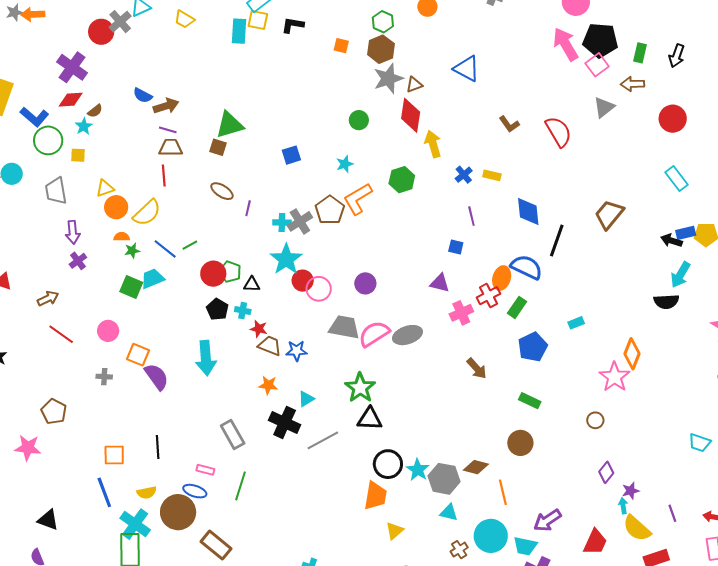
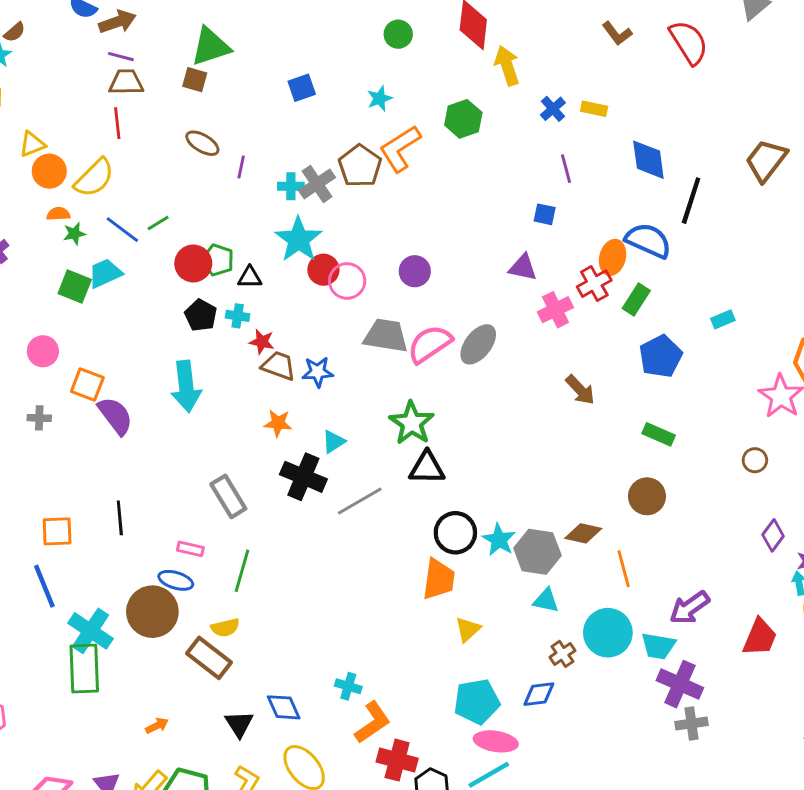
gray ellipse: (407, 335) -> (478, 344), turned -32
yellow semicircle: (147, 493) -> (225, 628), moved

